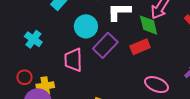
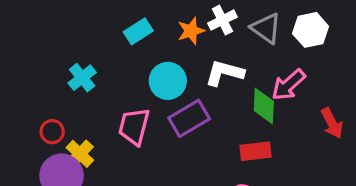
red rectangle: (140, 47) -> (256, 151), moved
yellow cross: (45, 86) -> (80, 154), turned 36

